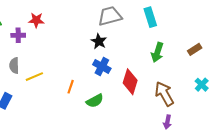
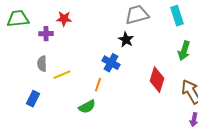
blue cross: (102, 67) -> (111, 63), moved
green semicircle: (95, 101) -> (87, 107), moved

